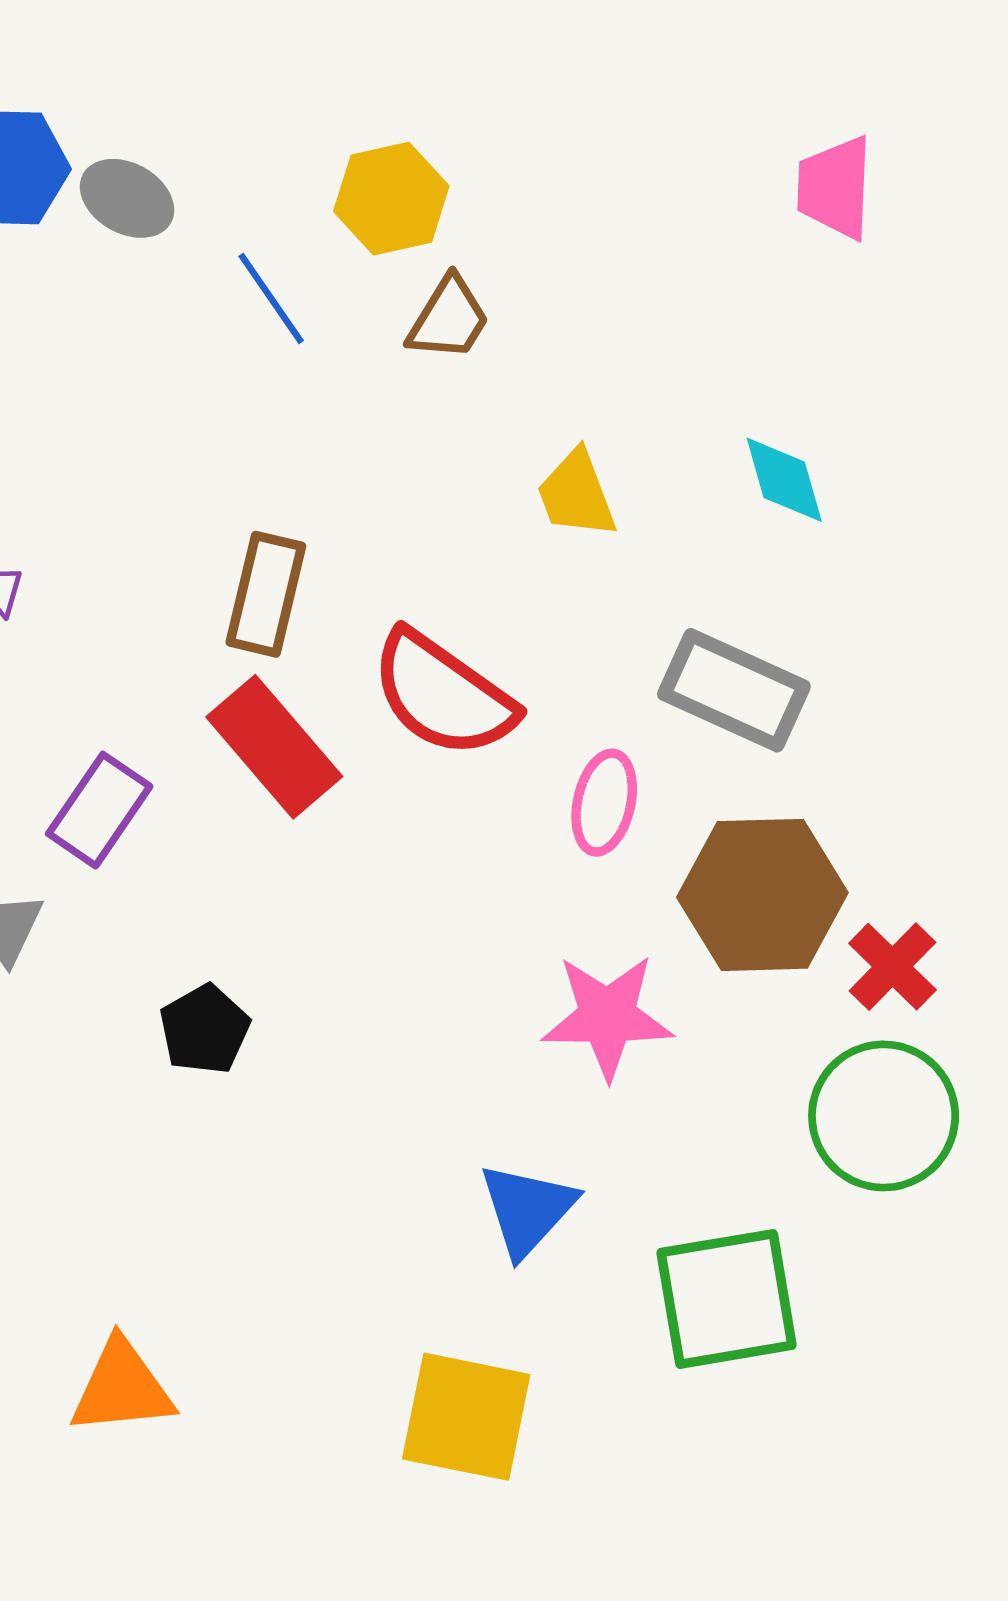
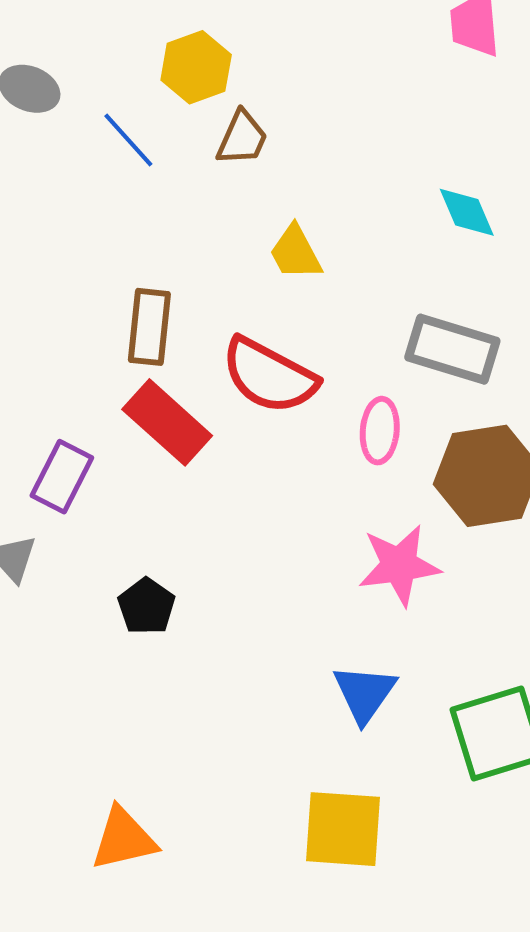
yellow trapezoid: (576, 494) -> (295, 253), moved

